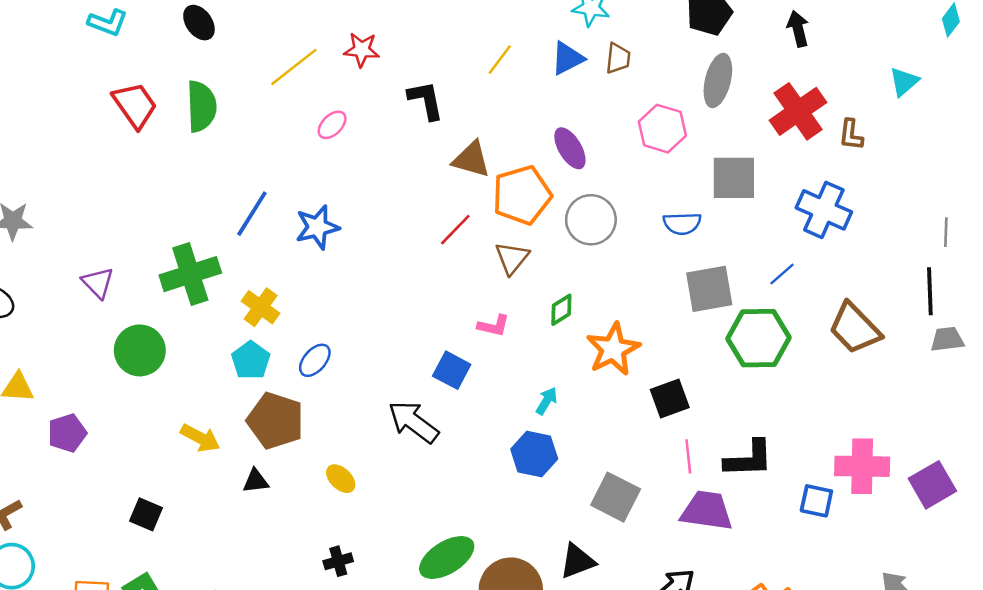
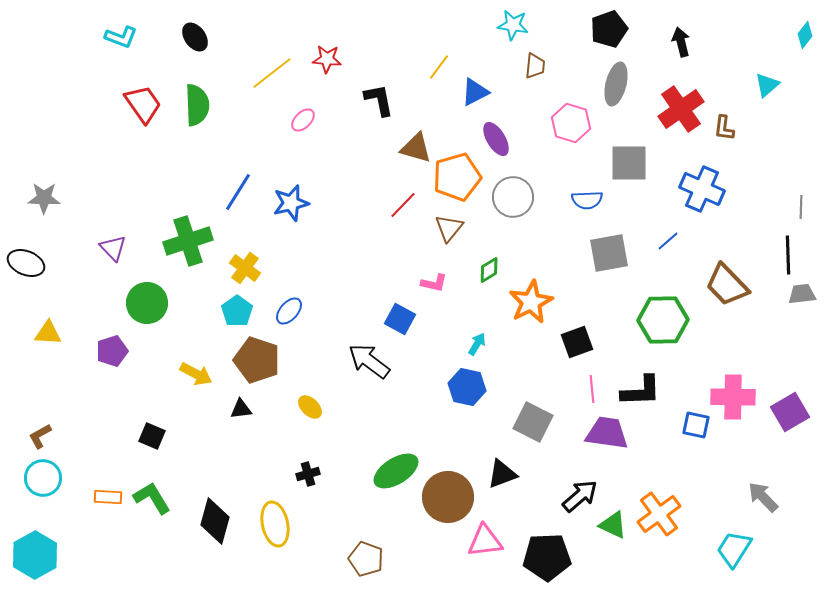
blue triangle: (568, 58) -> (475, 92), moved
green hexagon: (759, 338) -> (663, 320), moved
purple pentagon: (67, 433) -> (112, 351), moved

